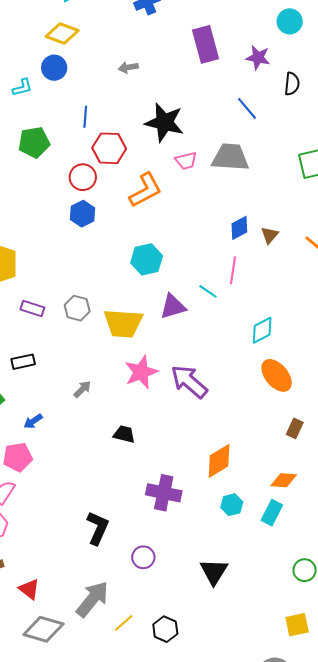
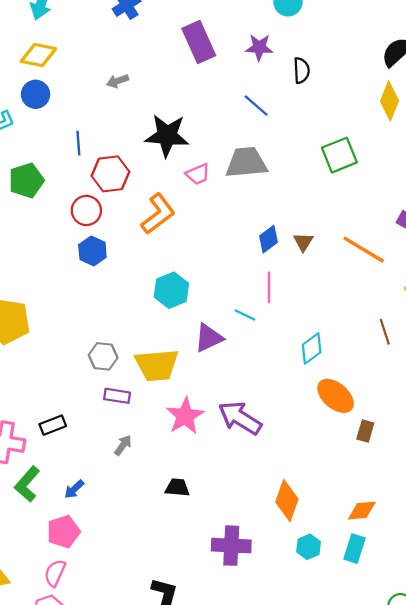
purple rectangle: (32, 308) -> (117, 396), moved
brown rectangle: (295, 428) -> (365, 431), moved
orange diamond: (219, 461) -> (287, 500), turned -30

